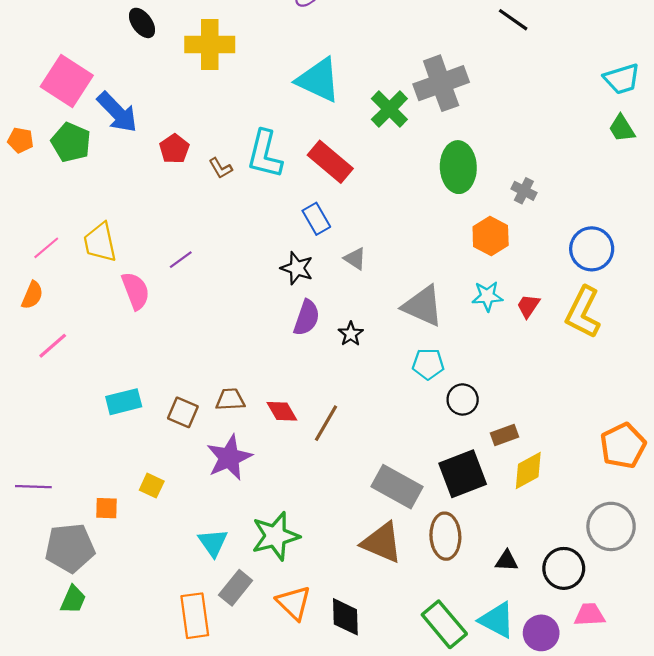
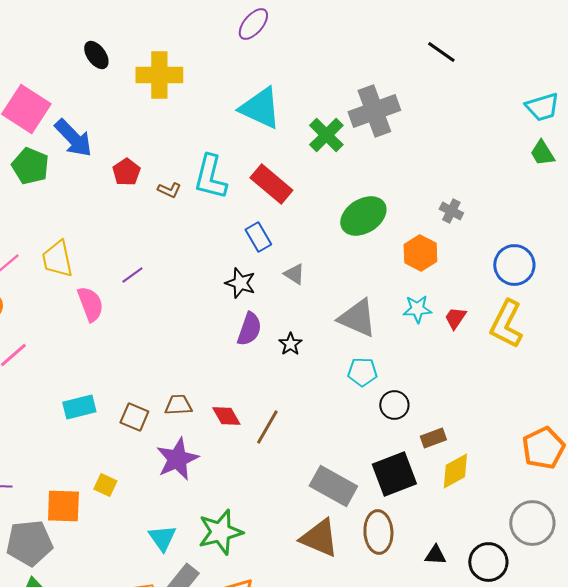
green ellipse: (458, 167) -> (363, 216), moved, turned 60
brown L-shape: (221, 168) -> (169, 190), turned -35
orange square: (107, 508) -> (63, 506), size x1.6

